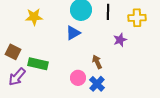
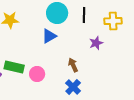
pink circle: (78, 78) -> (37, 74), moved

